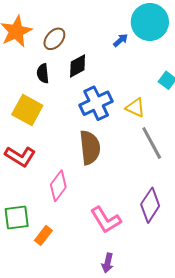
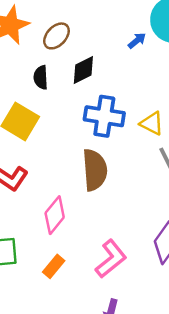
blue cross: (96, 103) -> (104, 116), turned 32
pink L-shape: (106, 220) -> (111, 259), turned -100
orange rectangle: (43, 235) -> (54, 266), moved

